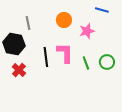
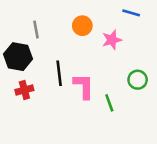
pink L-shape: (65, 53) -> (84, 86), moved
green line: (86, 63) -> (109, 103), moved
red cross: (19, 70) -> (24, 90), turned 32

